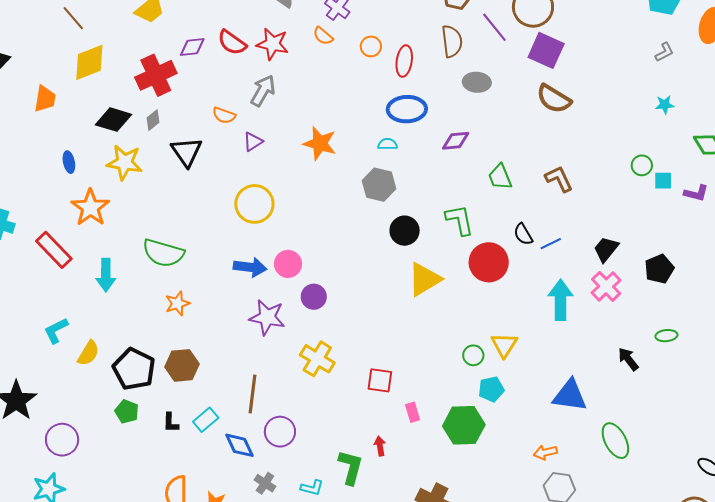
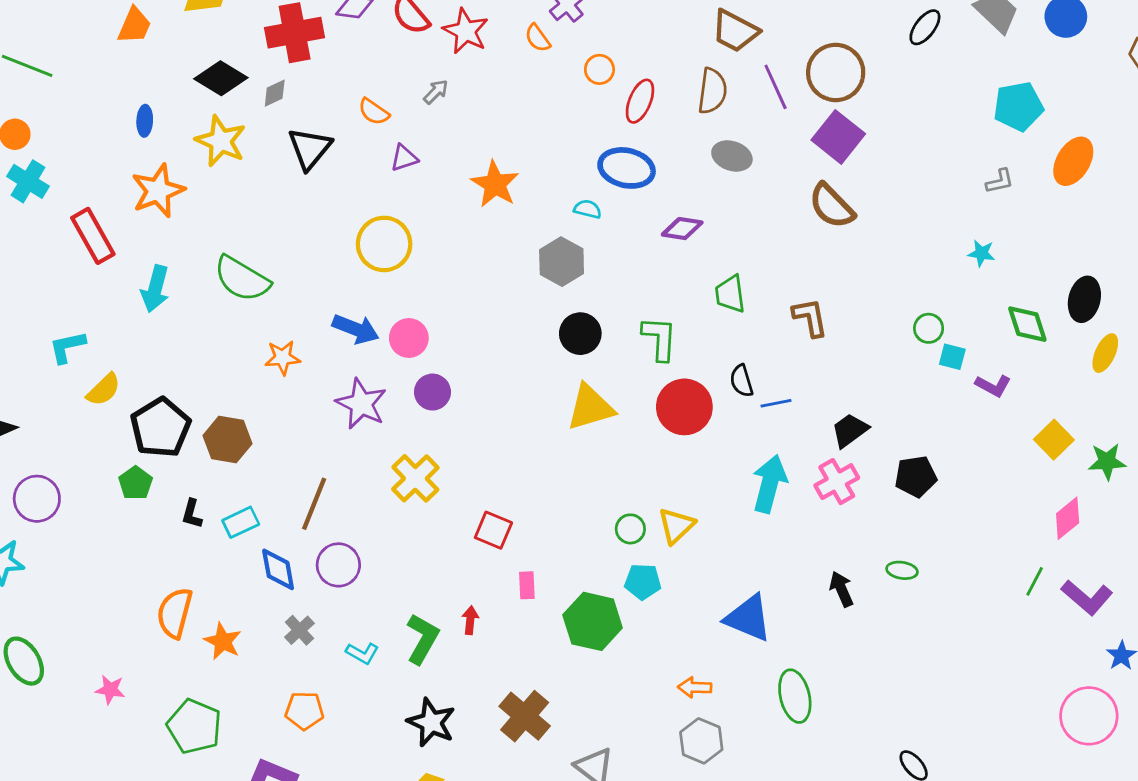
gray arrow: (263, 91) -> (436, 92), size x0.6
orange star: (177, 304) -> (283, 358), moved

